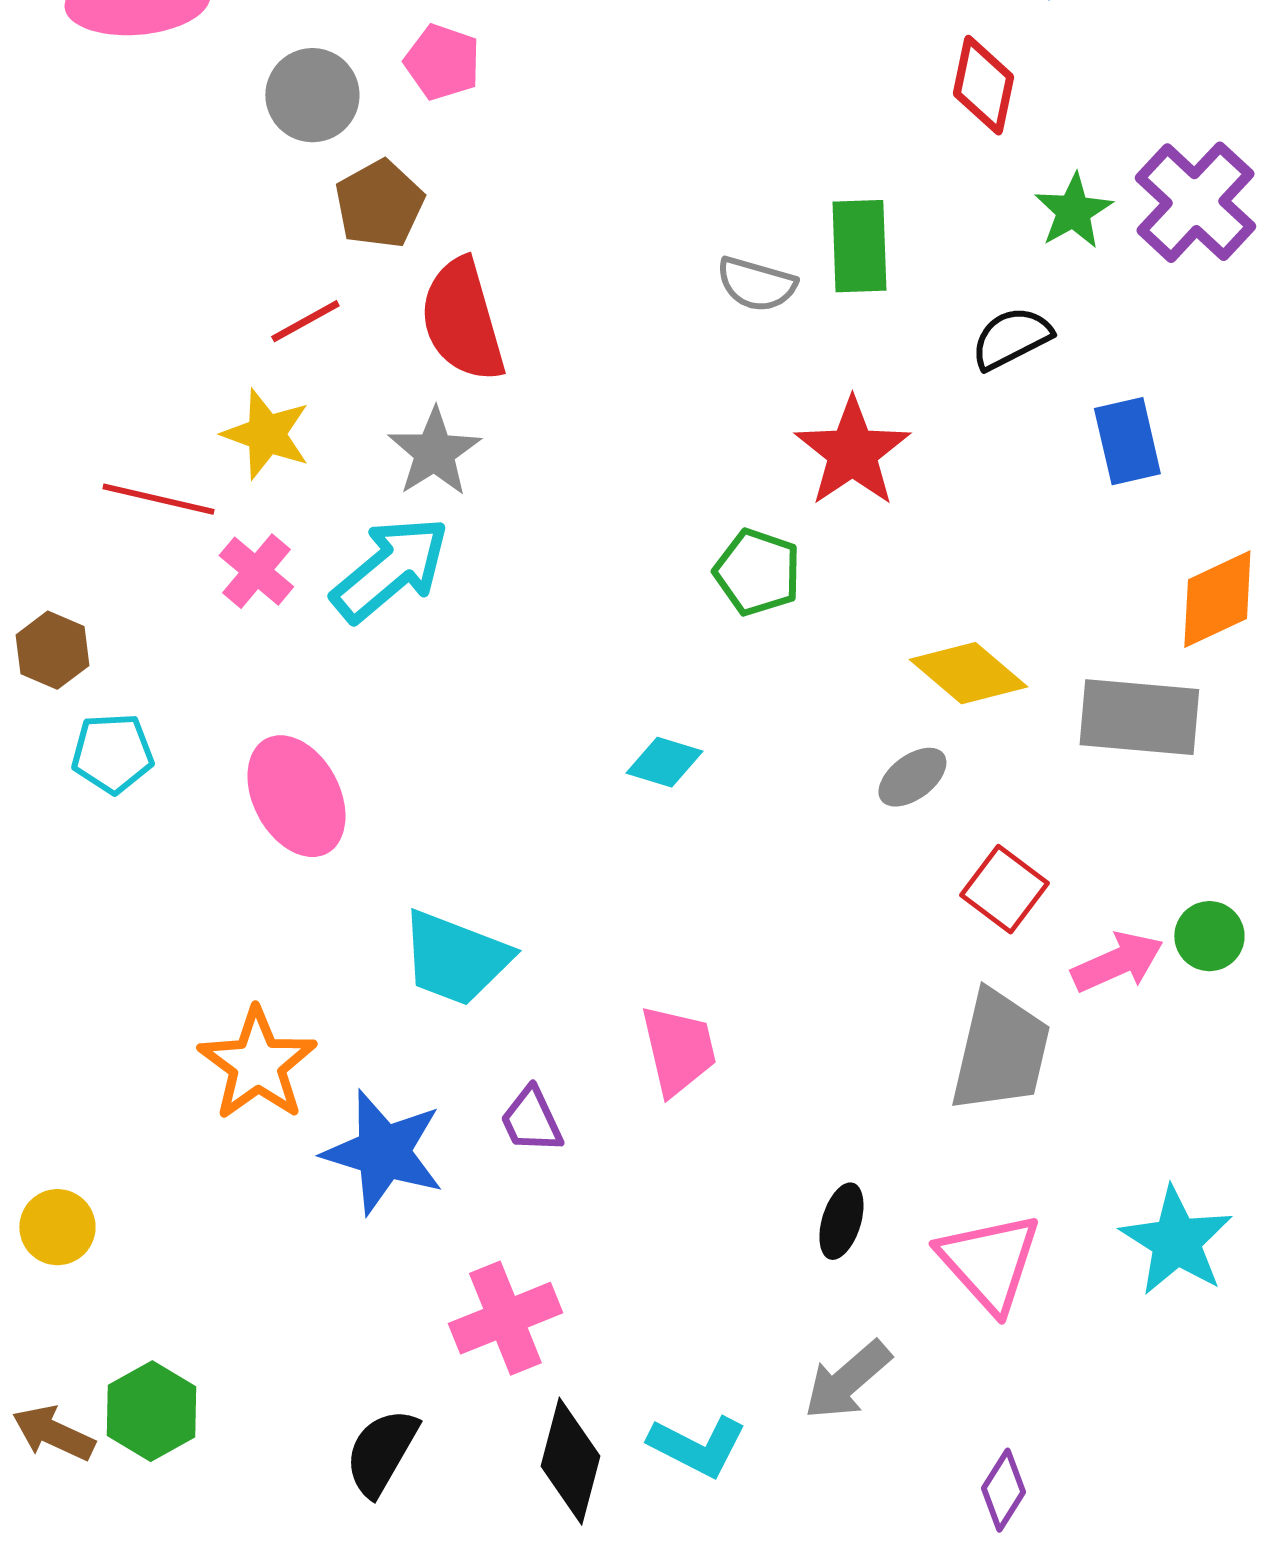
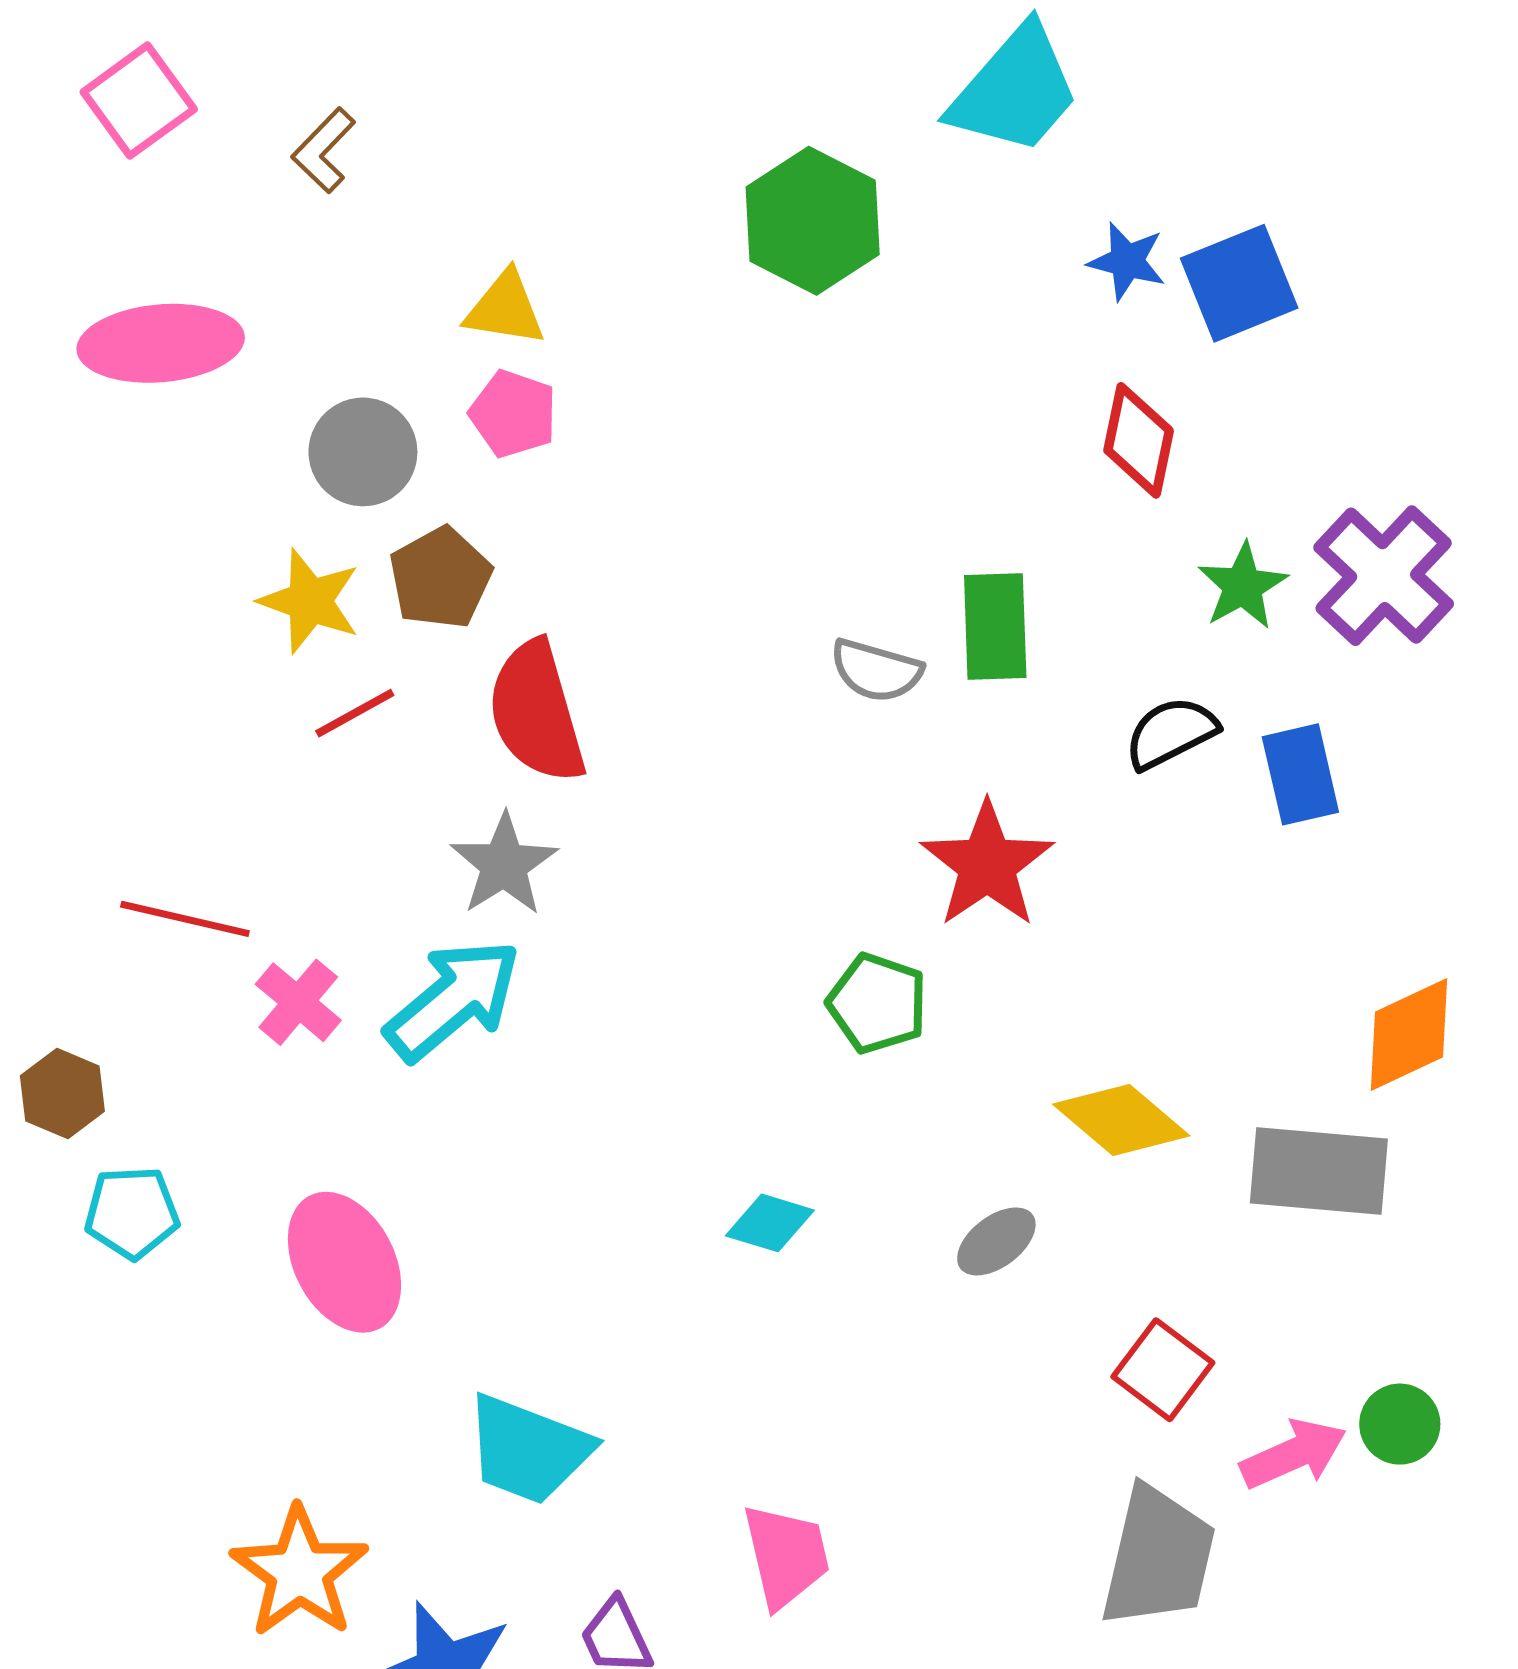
yellow star: (266, 434) -> (310, 601), moved
blue rectangle: (1127, 441) -> (1300, 774), moved
gray ellipse: (912, 777) -> (996, 1241), moved

